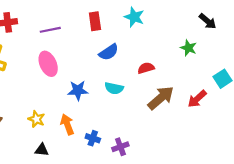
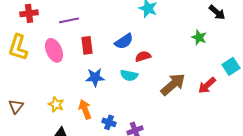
red rectangle: (95, 21) -> (87, 45), moved
pink ellipse: (48, 64) -> (54, 50), moved
red semicircle: (146, 68) -> (143, 56), moved

